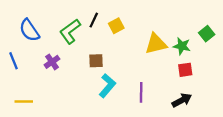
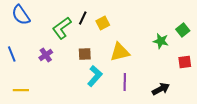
blue semicircle: (29, 30) -> (21, 15), moved
yellow triangle: (156, 44) -> (120, 52), moved
red square: (185, 70) -> (185, 62), moved

